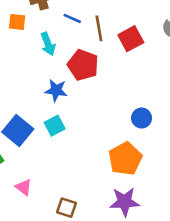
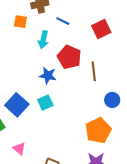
brown line: (99, 28) -> (94, 71), moved
red square: (131, 39) -> (101, 29), moved
cyan arrow: (48, 44) -> (43, 40), turned 30

